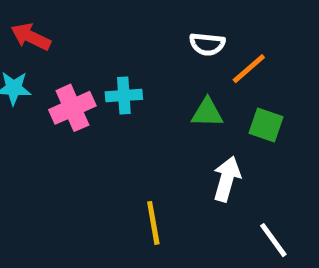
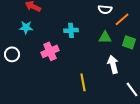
pink cross: (72, 108) -> (50, 51), moved
white arrow: (227, 179) -> (113, 64), turned -30

